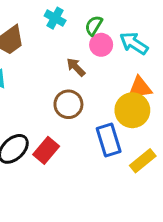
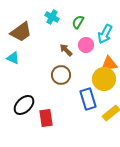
cyan arrow: (134, 43) -> (105, 34), turned -96
pink circle: (101, 45) -> (86, 45), moved
red rectangle: (46, 150) -> (46, 118), moved, turned -48

